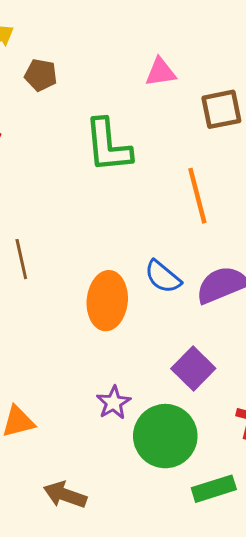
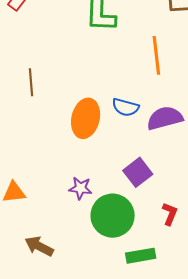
blue semicircle: (163, 277) -> (125, 107), turned -32
purple star: (113, 403) -> (80, 188), turned 30

